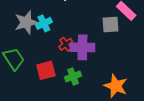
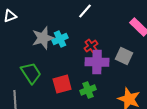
gray square: (111, 24) -> (124, 56), moved, turned 30
red cross: (66, 44) -> (91, 46), moved

